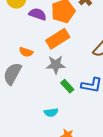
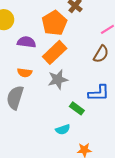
purple semicircle: (38, 14) -> (26, 42), moved
green rectangle: (67, 86) -> (77, 108), moved

